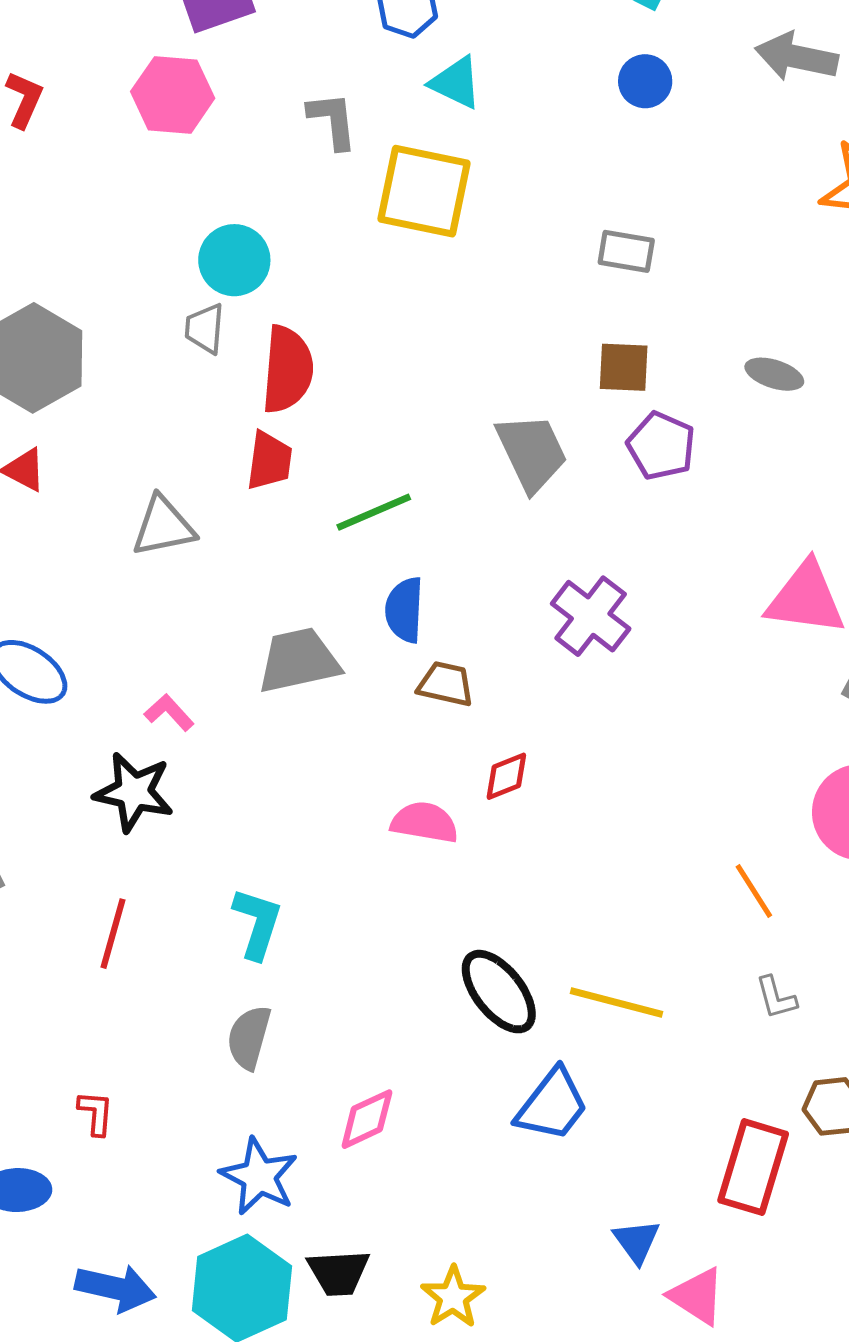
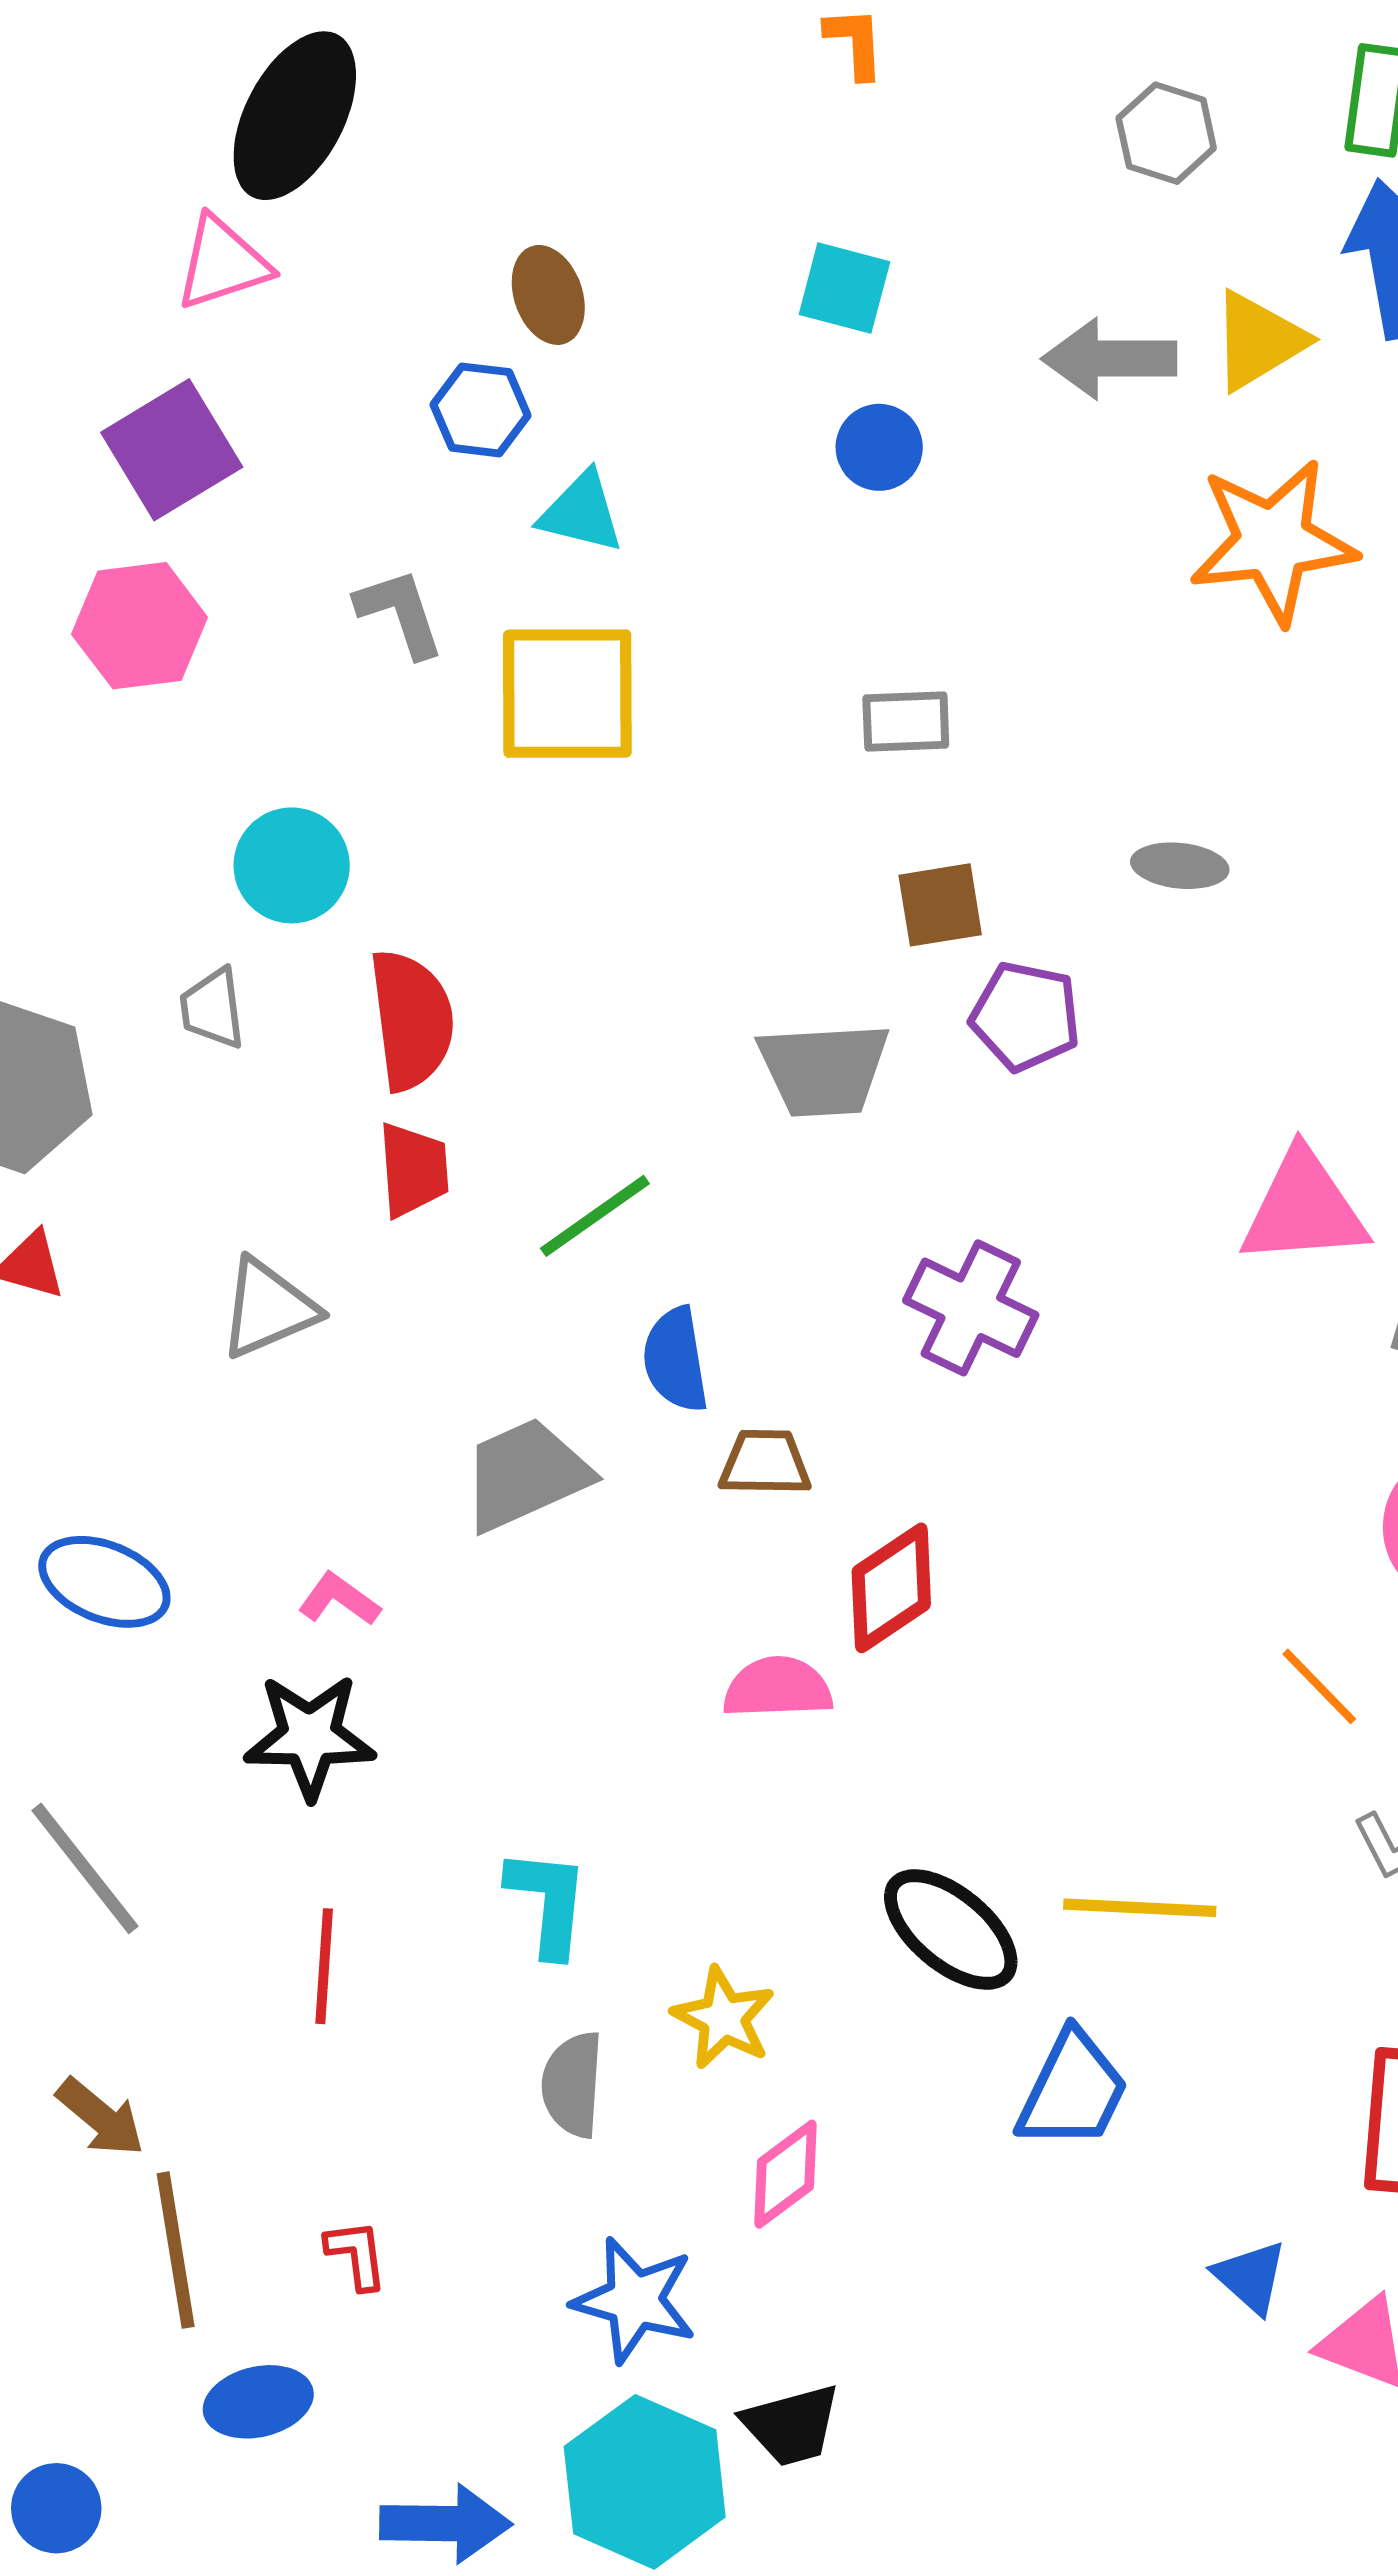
gray trapezoid: (205, 328) -> (213, 1008), moved
gray trapezoid: (532, 452) -> (824, 1069), turned 124
red diamond: (506, 776) -> (891, 1588), size x1.5
yellow star: (453, 1297) -> (724, 2018), moved

